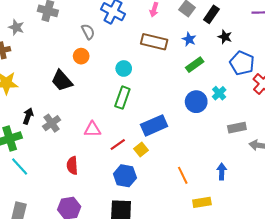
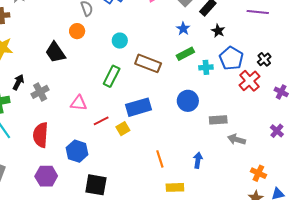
brown rectangle: (154, 42) -> (148, 63), moved
cyan circle: (124, 68) -> (120, 41), moved
cyan cross: (219, 93) -> (206, 67), moved, turned 32
blue circle: (196, 102) -> (188, 101), moved
red semicircle: (72, 165) -> (41, 135), moved, size x1.4
blue hexagon: (125, 176) -> (77, 151), moved

